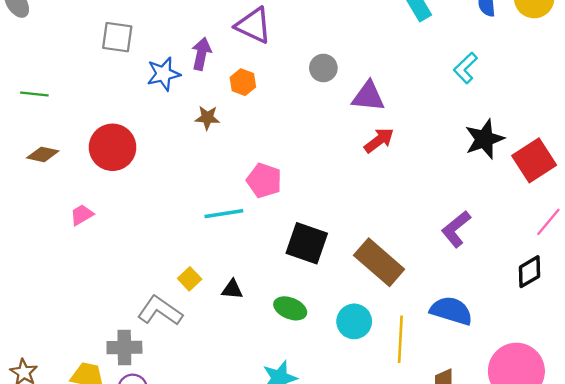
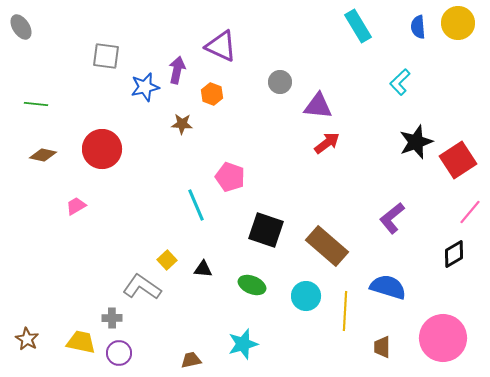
cyan line: (224, 214) -> (196, 205), turned 76
gray cross: (124, 347) -> (112, 318), size x0.7

